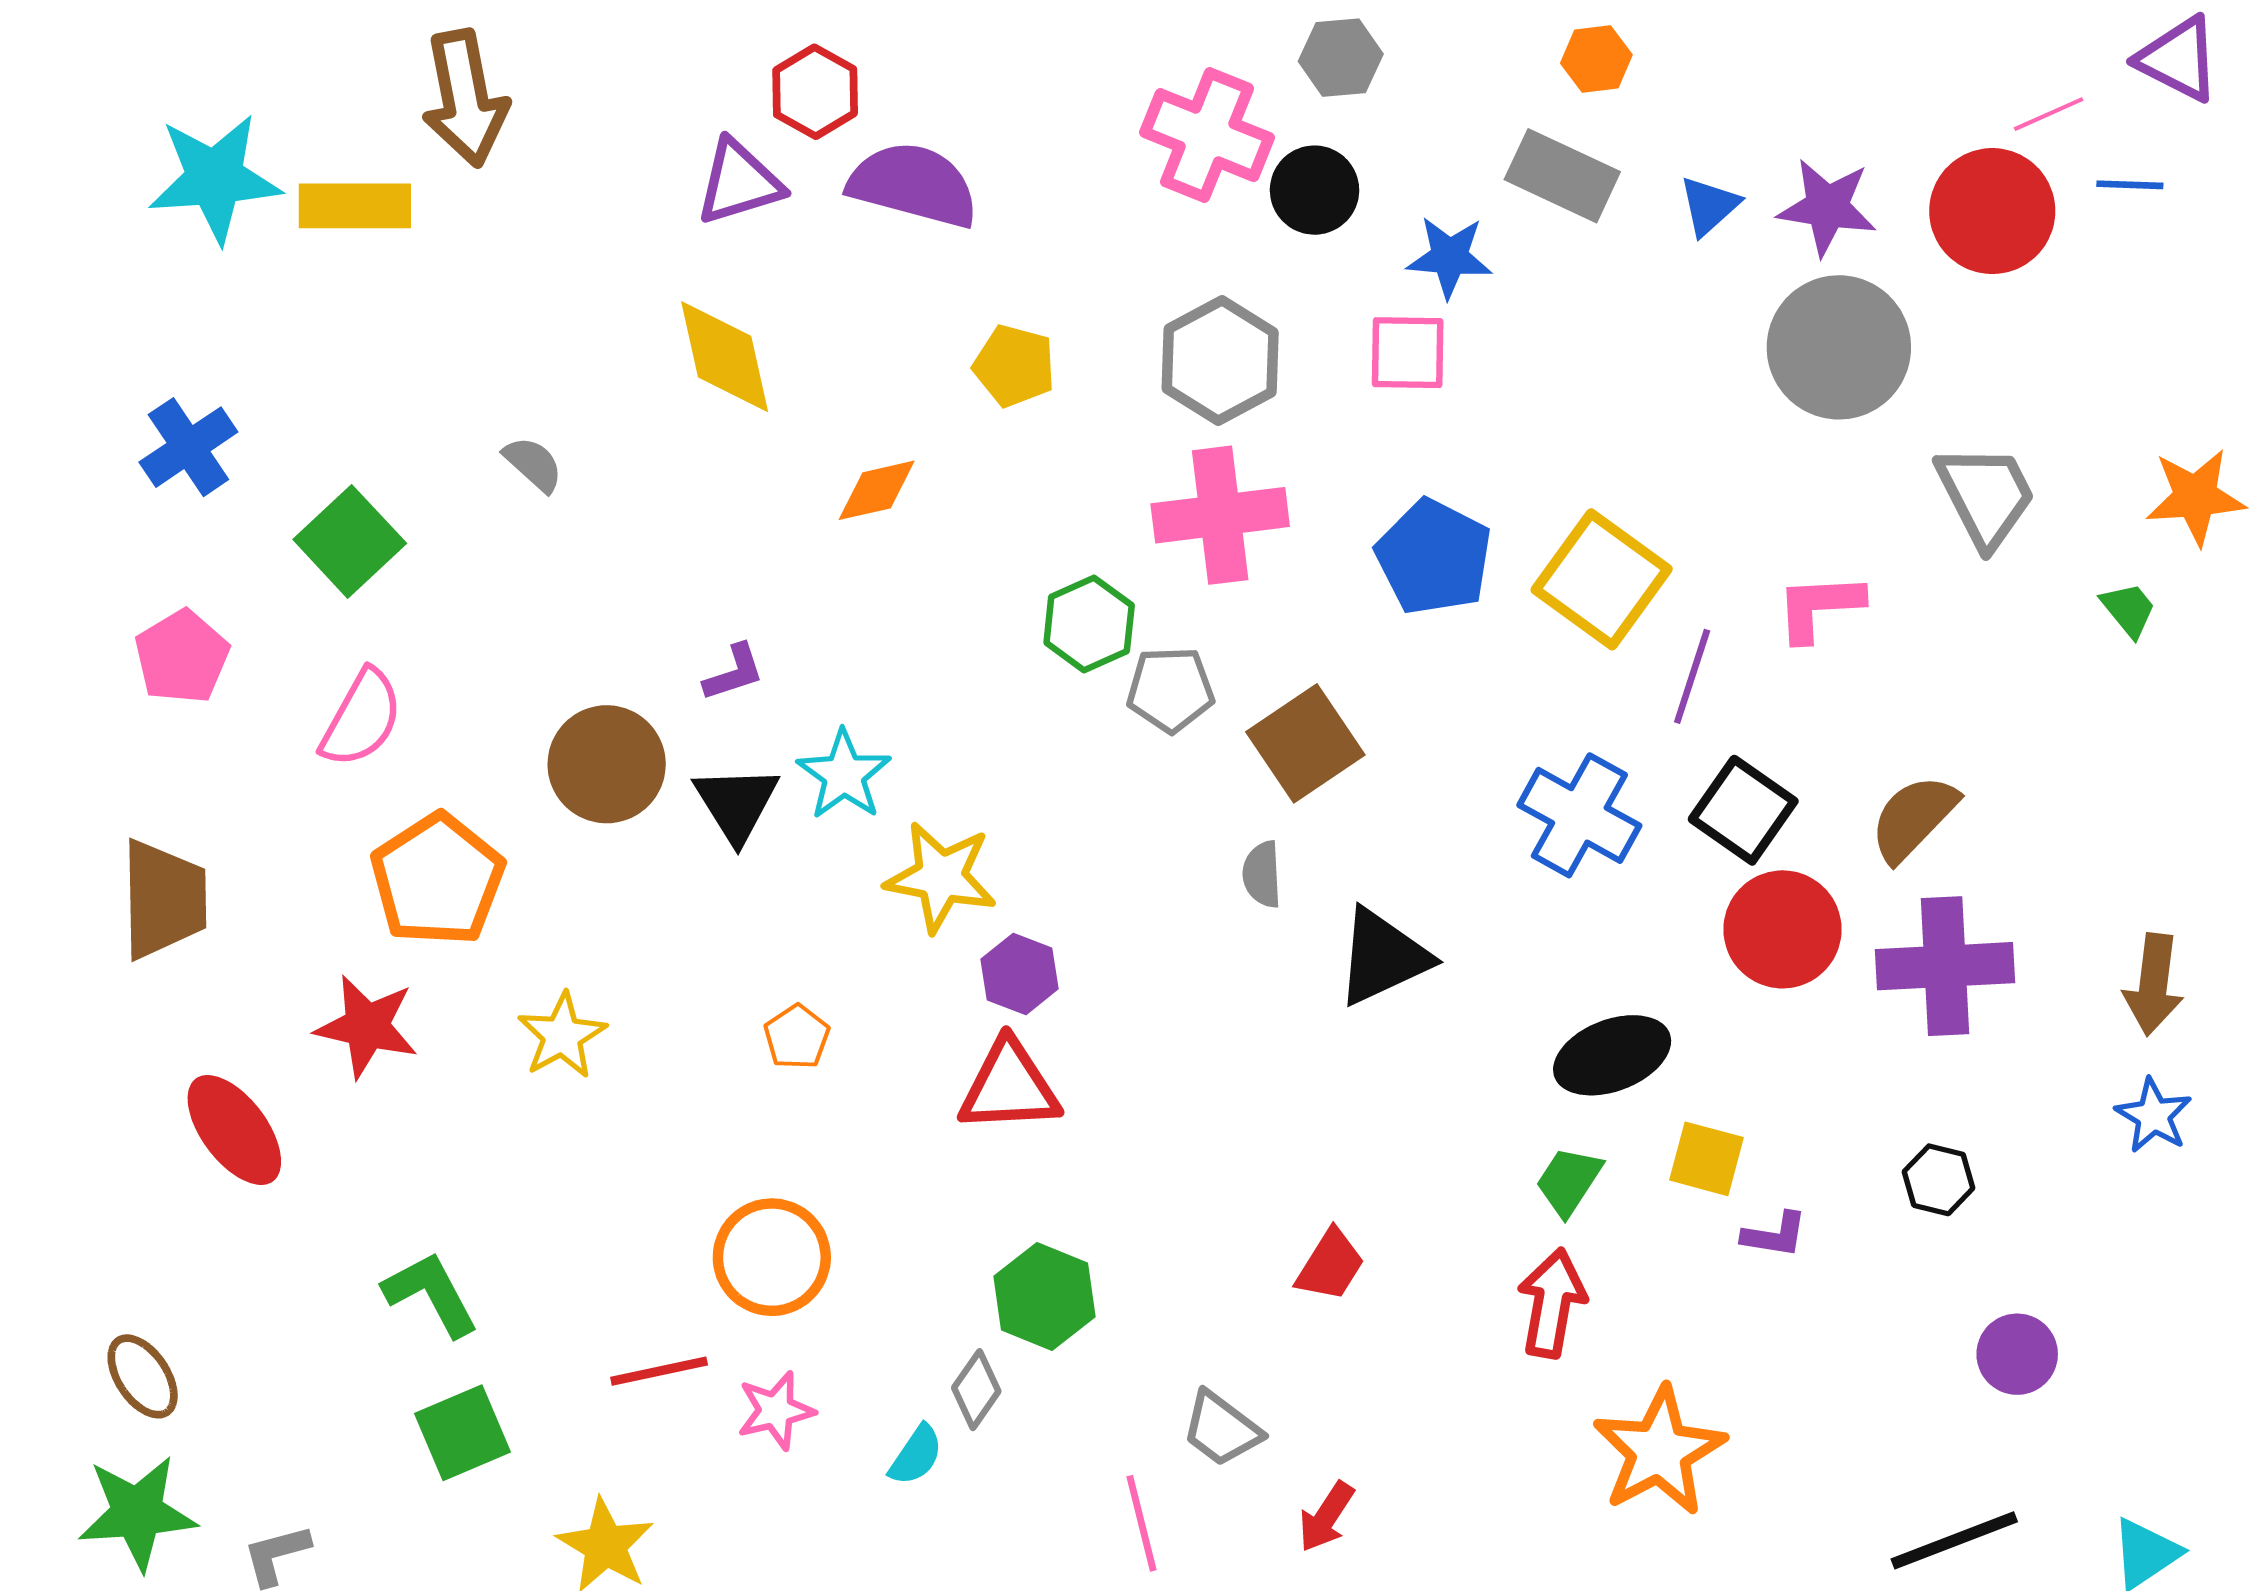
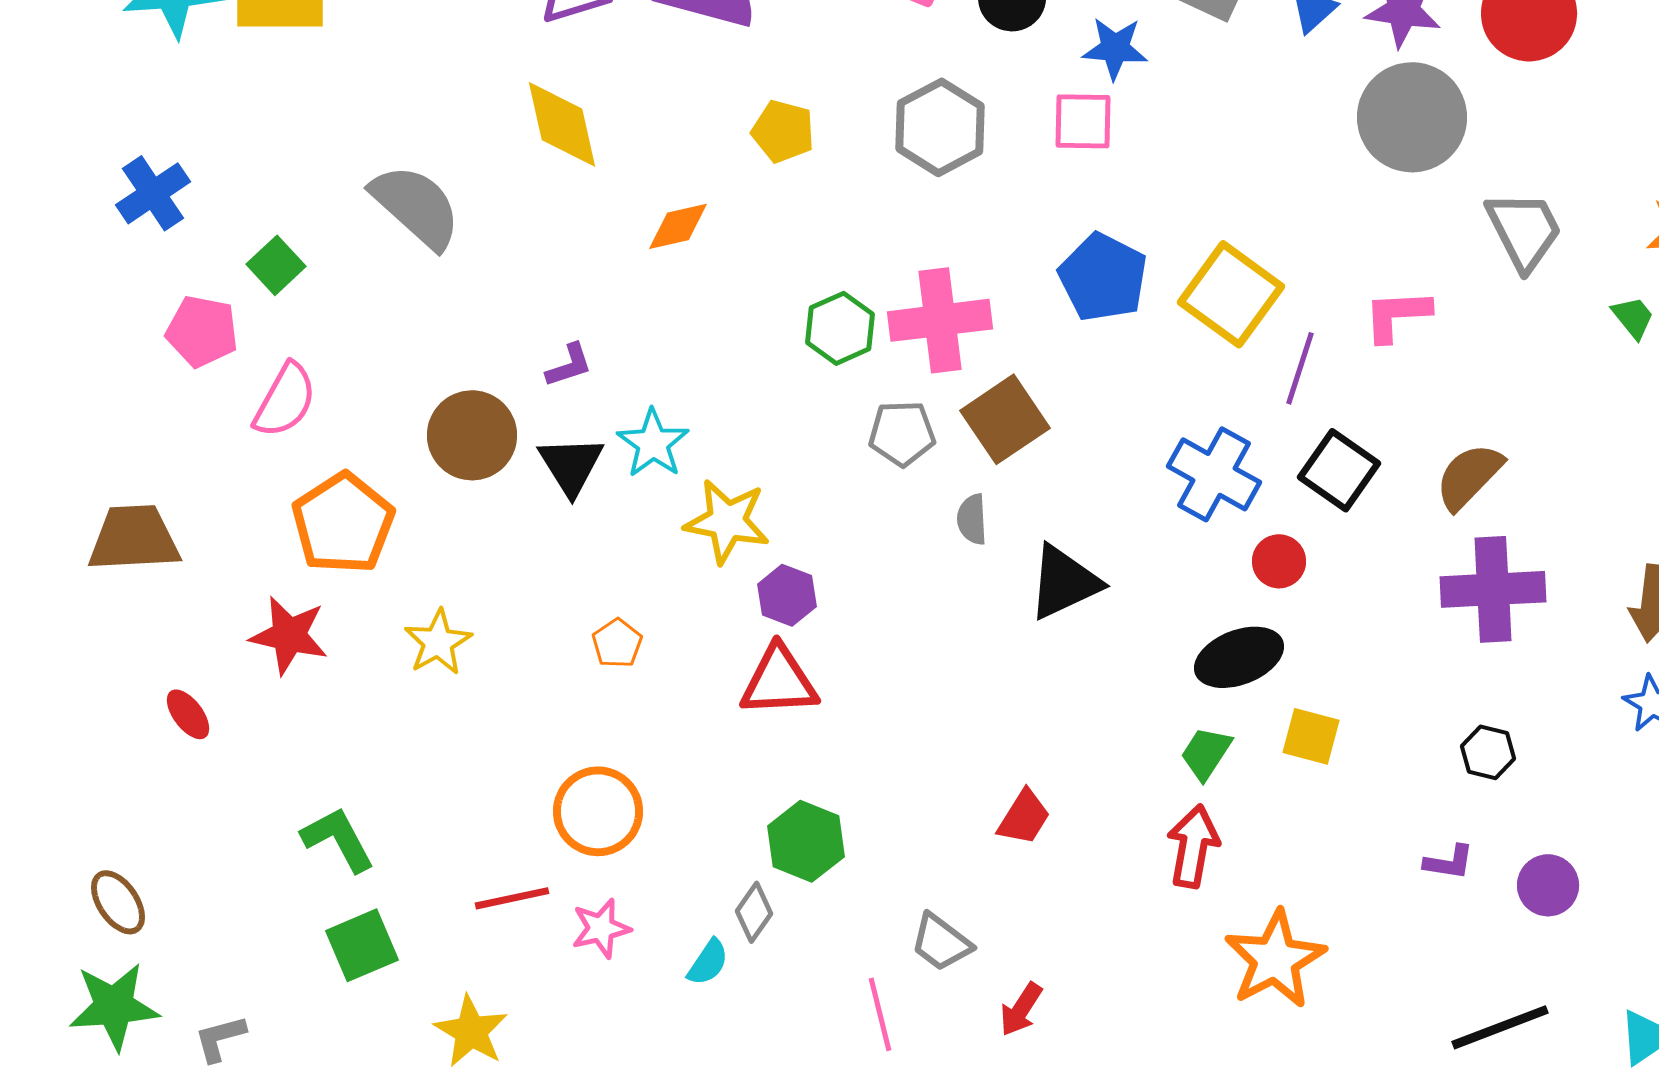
gray semicircle: (533, 464) -> (416, 206), size x2.0
pink cross: (1220, 515) -> (940, 320), moved
green square: (350, 541) -> (276, 265), size x0.7
pink pentagon: (182, 657) -> (202, 331), moved, turned -30
gray pentagon: (1170, 690) -> (902, 433), moved
brown trapezoid: (164, 899) -> (134, 538), turned -92
red circle: (1783, 929) -> (1279, 561), moved, size x0.6
red ellipse: (234, 1130) -> (188, 714), size x0.6
purple L-shape: (1775, 1235) -> (1449, 862), moved

